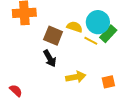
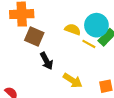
brown square: (53, 36) -> (34, 37), moved
yellow arrow: (76, 77) -> (73, 80), turned 42

